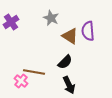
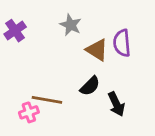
pink cross: (21, 81) -> (29, 112), turned 32
black arrow: (69, 85) -> (116, 104), moved

